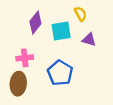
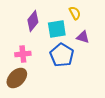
blue pentagon: (60, 73) -> (62, 55), moved
brown ellipse: (18, 84) -> (17, 78), turned 40

